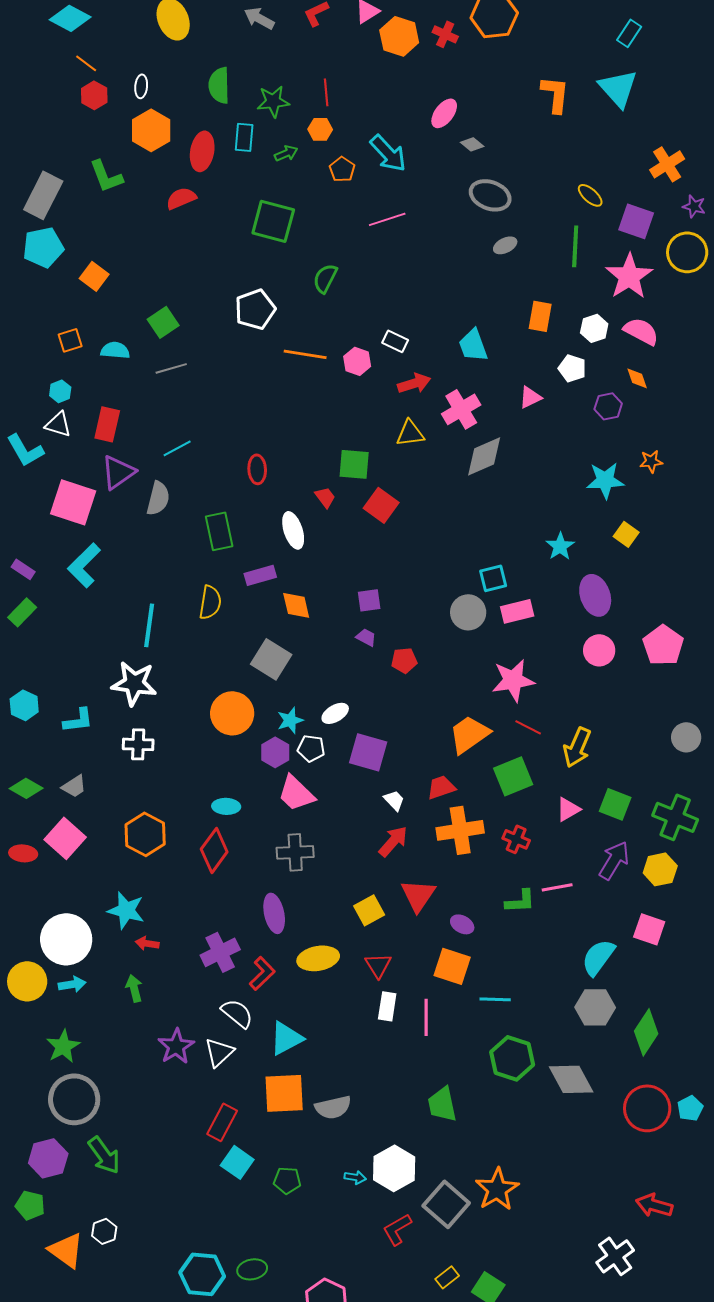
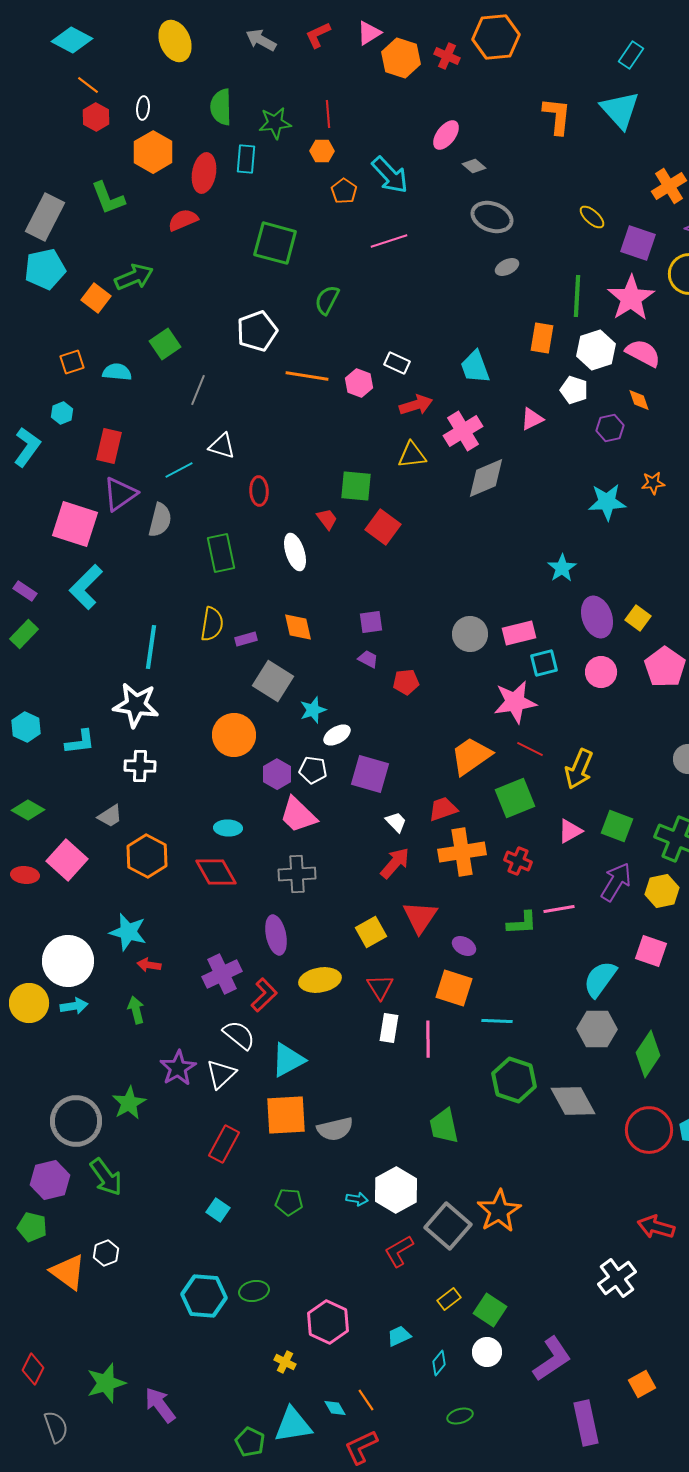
green arrow: (286, 153) -> (134, 277), moved, size x1.6
green line: (575, 246) -> (577, 296), moved
white hexagon: (594, 328) -> (596, 350), size x1.4
gray line: (171, 368) -> (198, 390), moved, turned -52
white triangle: (58, 424) -> (222, 446), moved
cyan L-shape: (25, 450) -> (27, 447), moved, turned -114
yellow square: (626, 534) -> (638, 618), moved
purple rectangle: (260, 575) -> (246, 639), moved, size x0.7
cyan square: (493, 578) -> (544, 663), moved
cyan star: (290, 720) -> (313, 710), moved
gray trapezoid: (74, 786) -> (110, 816), moved
red diamond: (214, 850) -> (216, 872), turned -66
green star: (63, 1046) -> (129, 1103), moved
cyan square: (237, 1162) -> (218, 1210), moved, size x0.7

